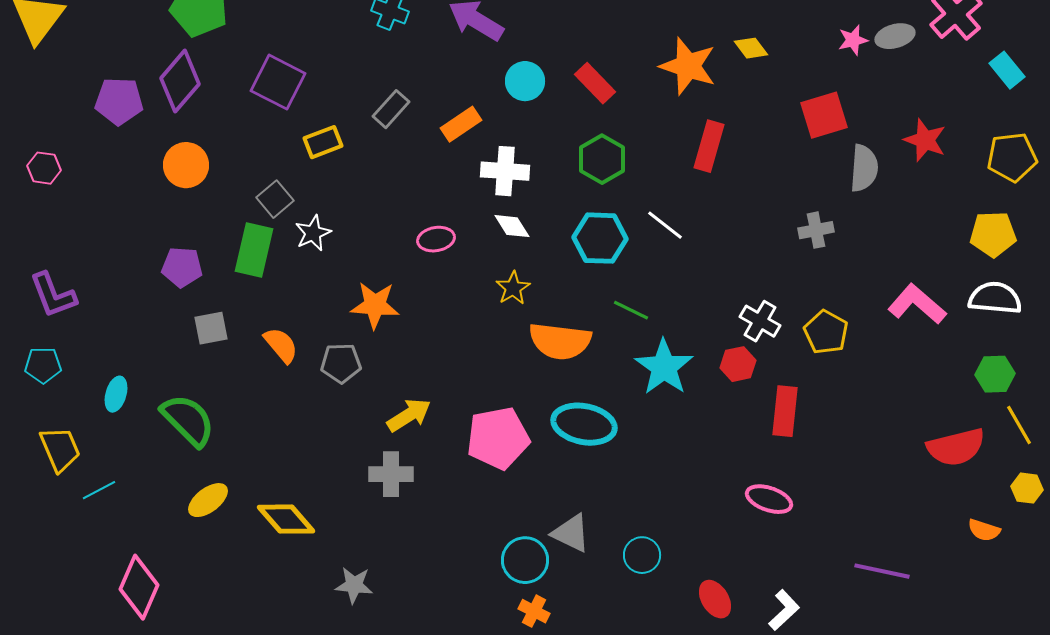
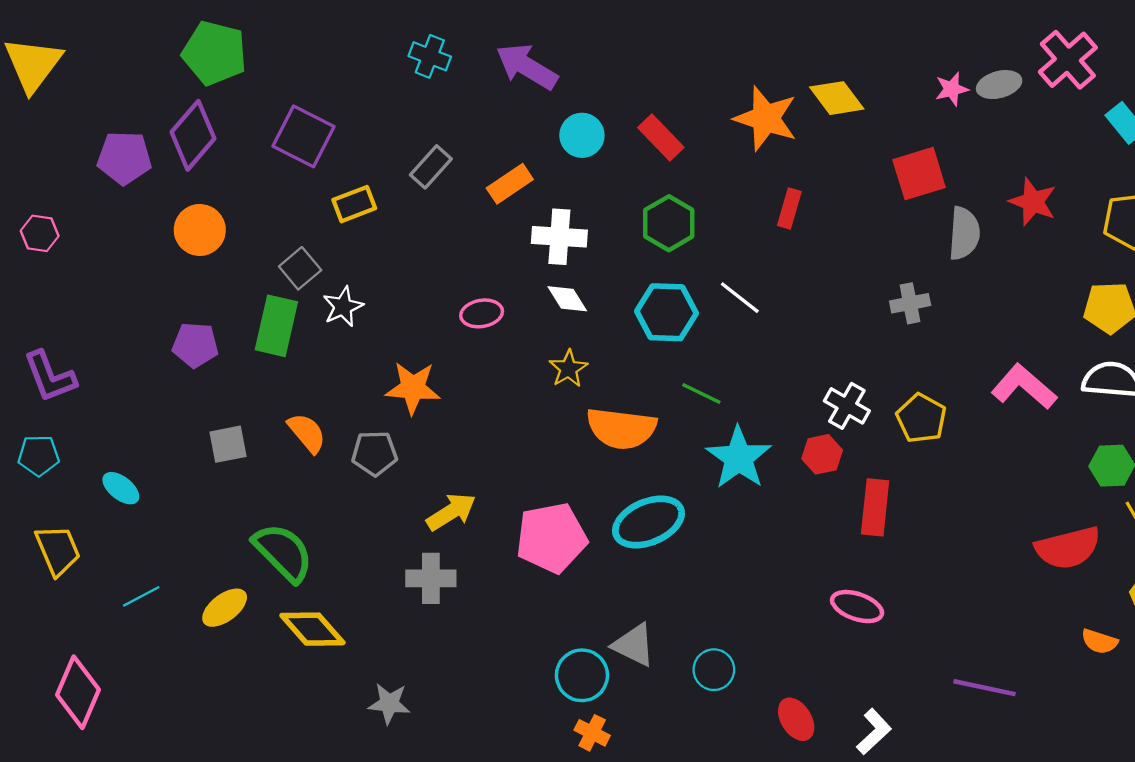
yellow diamond: (751, 48) -> (837, 98), size x1.4
red rectangle: (709, 146) -> (789, 209), size x0.7
gray square: (211, 328) -> (228, 444), moved
cyan ellipse: (116, 394) -> (121, 488), turned -68
green semicircle: (188, 420) -> (283, 552), moved
cyan ellipse: (584, 424) -> (648, 522), turned -34
cyan line: (99, 490) -> (141, 596), moved
pink diamond: (139, 587) -> (78, 692), moved

